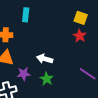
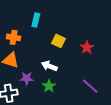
yellow square: (81, 18) -> (58, 41), moved

